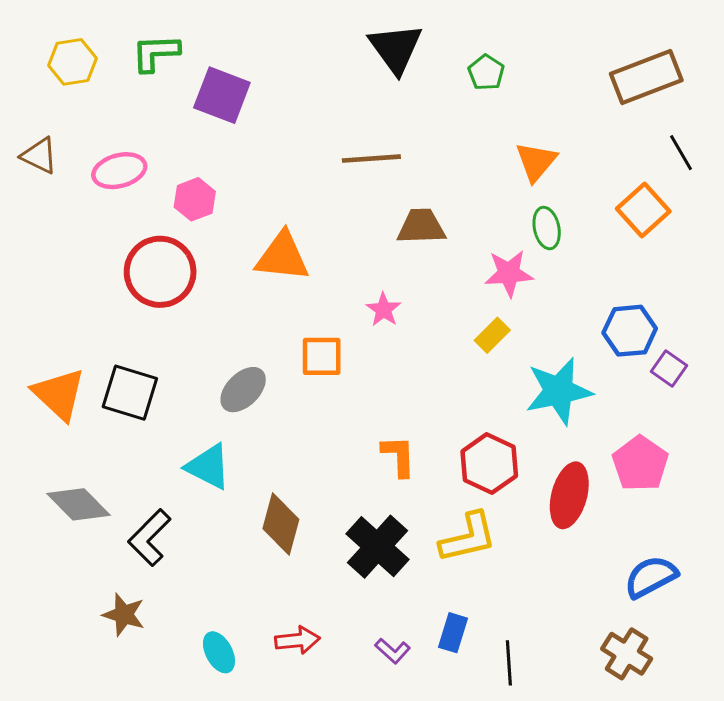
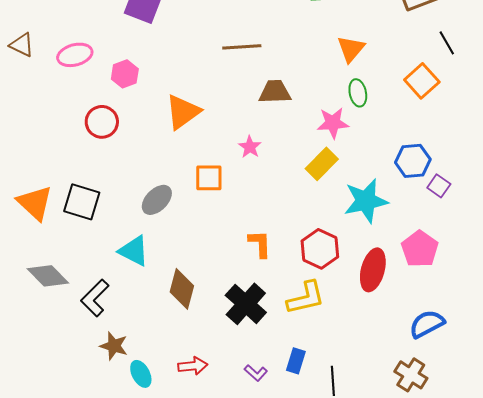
orange triangle: (282, 257) -> (183, 112), turned -42
red circle: (160, 272) -> (102, 122), size x0.7
yellow rectangle: (492, 335) -> (322, 164), size x1.4
brown star: (124, 615) -> (114, 346), moved

